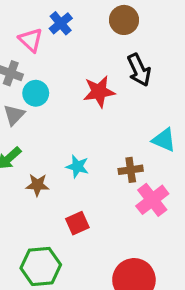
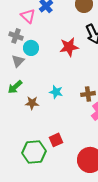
red square: (77, 223) -> (56, 140), moved

